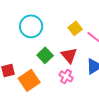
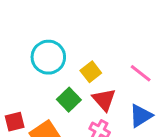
yellow square: (75, 28) -> (91, 72), moved

